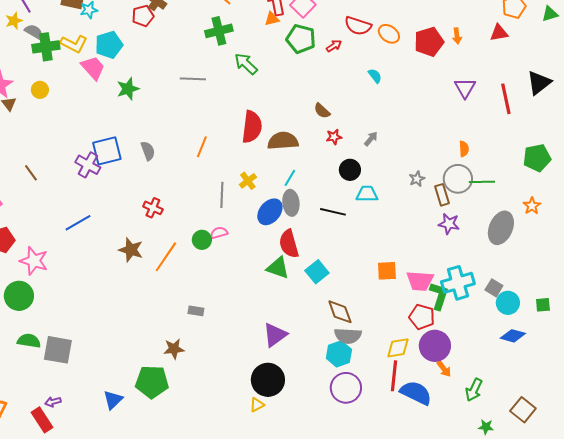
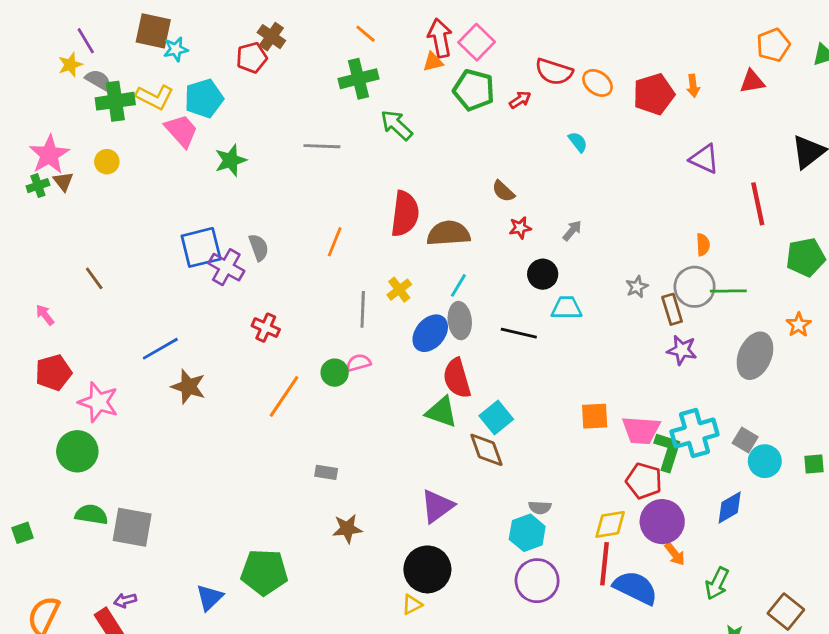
purple triangle: (465, 88) -> (704, 159), turned -35
red line: (506, 99) -> (758, 204), moved
purple cross: (88, 165) -> (226, 267), moved
brown star: (131, 250) -> (188, 387), moved
brown diamond: (340, 312) -> (486, 450), moved
gray semicircle: (348, 336) -> (540, 508), size x0.6
blue diamond: (513, 336) -> (730, 508), moved, turned -45
brown star: (174, 349) -> (347, 529), moved

